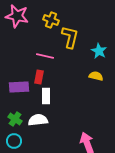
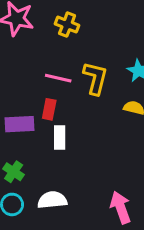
yellow L-shape: (70, 37) -> (95, 78), moved
white semicircle: (38, 120) -> (52, 200), moved

